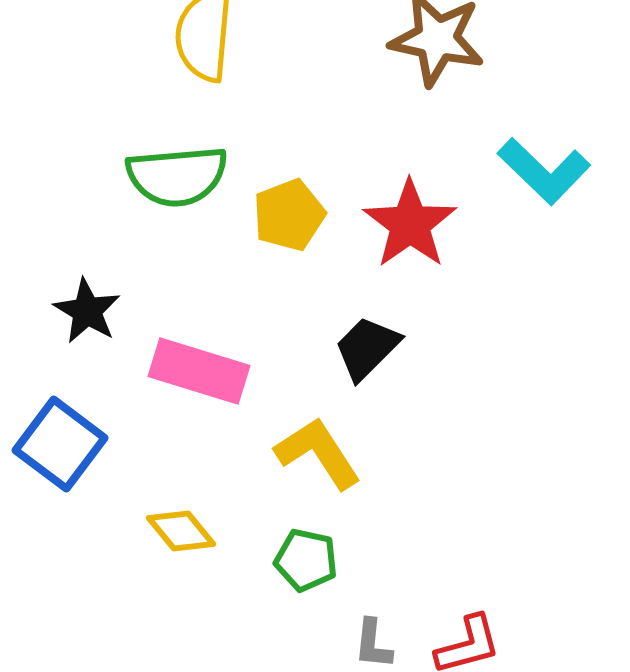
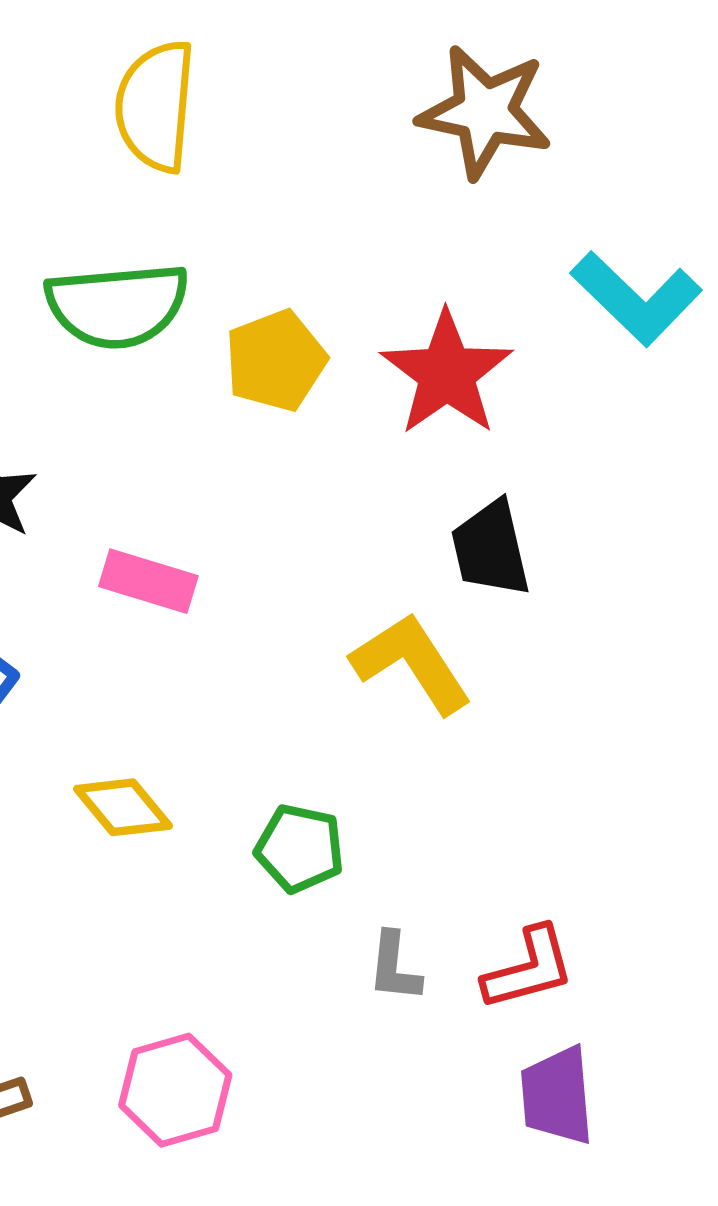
black trapezoid: (367, 348) -> (491, 549), moved, turned -58
pink rectangle: (199, 371) -> (148, 581), size x0.7
yellow L-shape: (318, 453) -> (411, 663), moved

